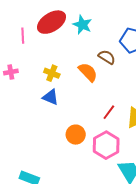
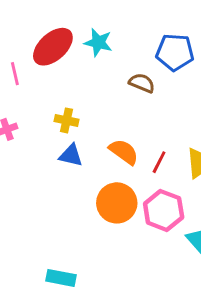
orange semicircle: (88, 72) -> (124, 152), moved
orange circle: (76, 135) -> (117, 203), size x1.4

